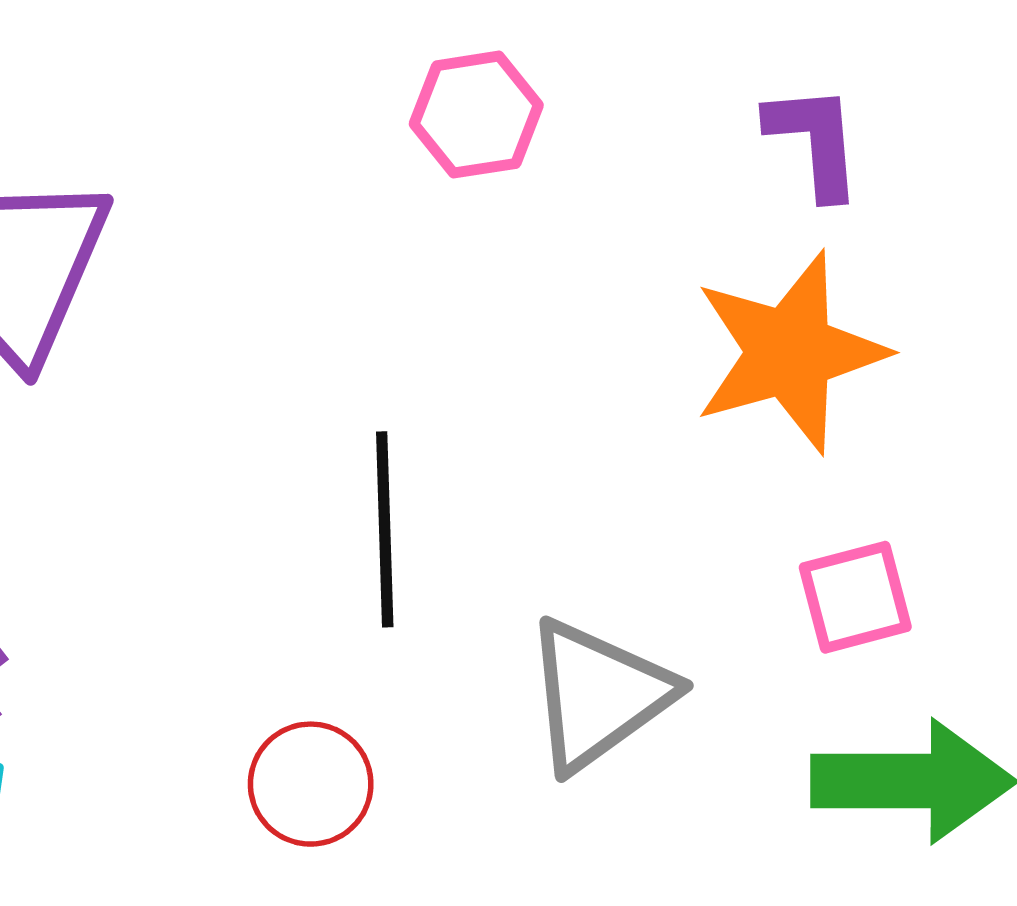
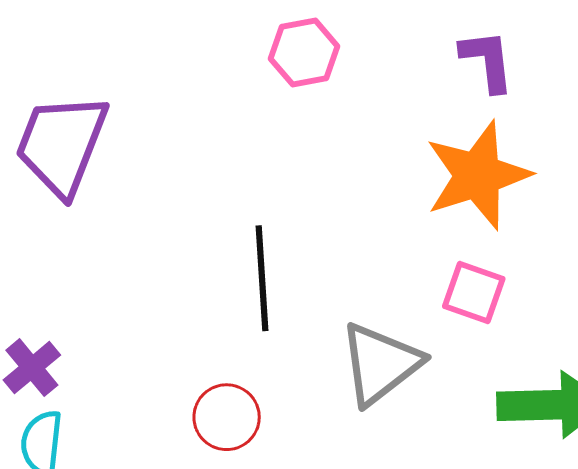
pink square: (855, 597) -> (474, 293), moved, turned 36

